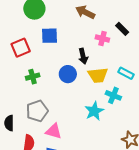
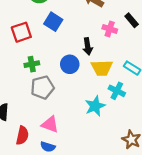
blue square: (49, 36) -> (53, 22), turned 30
gray pentagon: (37, 111) -> (42, 87), moved

